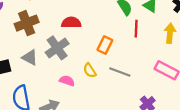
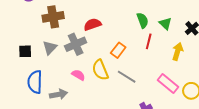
red semicircle: (71, 23) -> (92, 24), turned -30
gray triangle: (30, 57) -> (50, 48), turned 35
yellow semicircle: (90, 70) -> (100, 70), size x1.5

